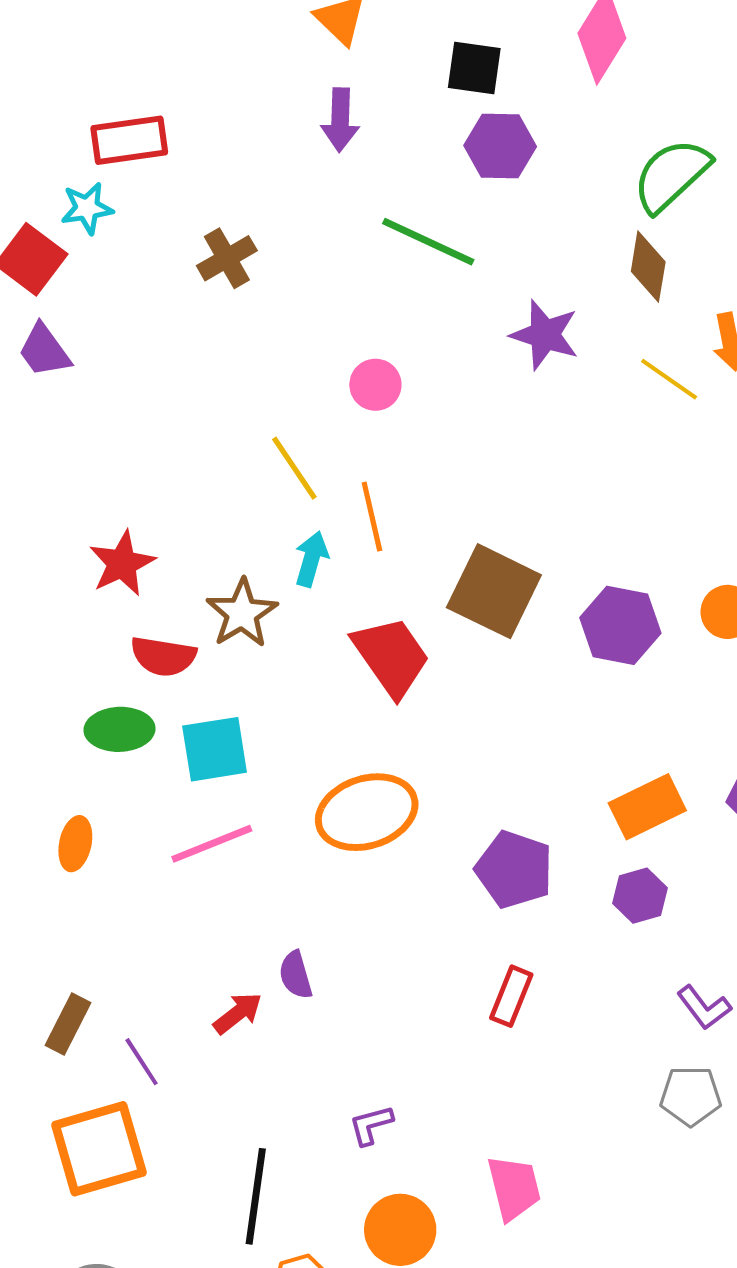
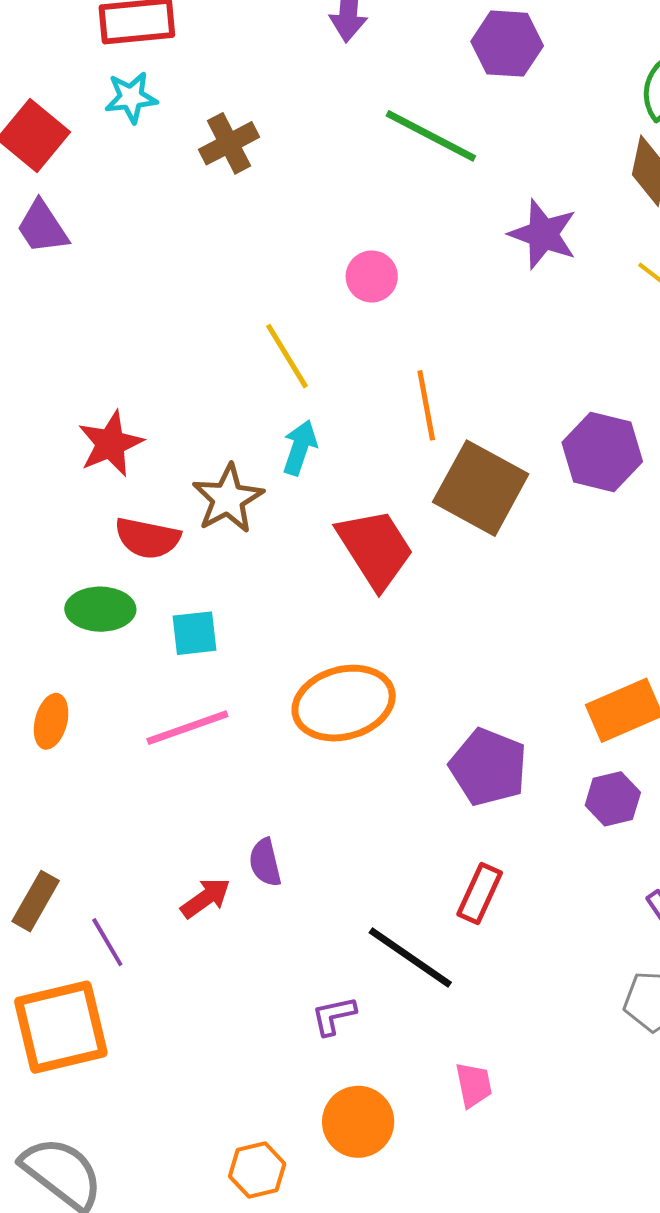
cyan star: (87, 208) -> (131, 97), moved
orange line: (372, 517) -> (426, 405), moved
purple hexagon: (620, 625) -> (602, 452), moved
cyan square: (215, 749) -> (194, 633), size x0.7
pink trapezoid: (514, 1188) -> (474, 1085), size x0.7
black line: (256, 1196) -> (410, 957), moved, turned -66

